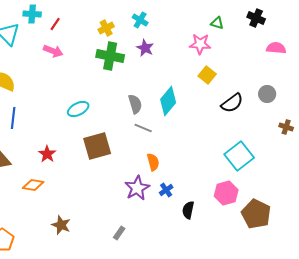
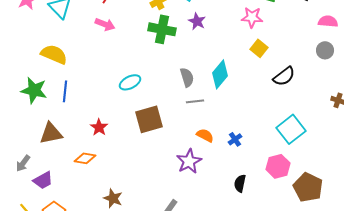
gray circle: (267, 94) -> (325, 50), moved
gray line: (143, 128) -> (195, 101), turned -30
orange semicircle: (153, 162) -> (205, 135), turned -48
blue cross: (166, 190) -> (235, 139), moved

